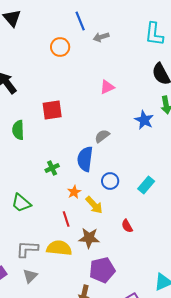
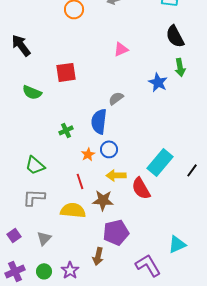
green semicircle: (18, 130) -> (32, 92), turned -66
blue circle: (110, 181) -> (109, 149), moved
cyan rectangle: (146, 185) -> (160, 162), moved, size x1.5
yellow arrow: (94, 205) -> (116, 175), moved, turned 132
red semicircle: (127, 226) -> (141, 188), size x1.6
gray L-shape: (27, 249) -> (34, 197), moved

